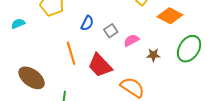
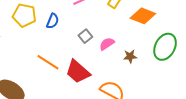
blue semicircle: (87, 23) -> (53, 21), moved
orange line: (71, 53) -> (48, 62), turned -35

